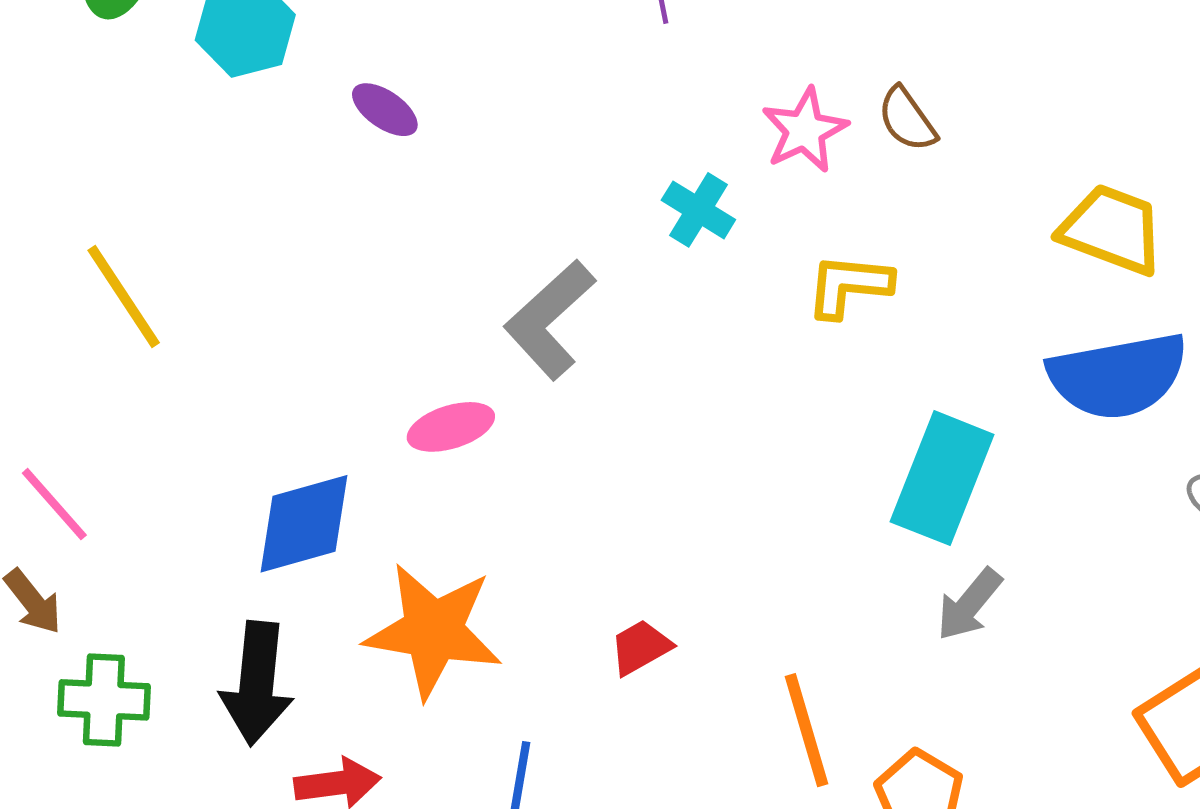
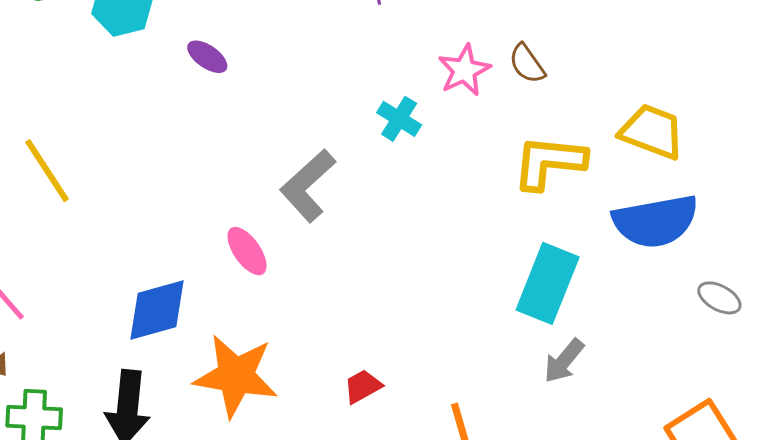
yellow L-shape: (849, 286) -> (549, 162), moved, size x1.4
pink ellipse: (451, 427) -> (247, 251), turned 72

